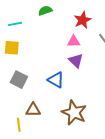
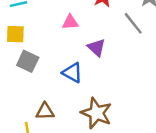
pink triangle: (74, 41) -> (70, 22), moved
gray square: (19, 80) -> (28, 61), moved

